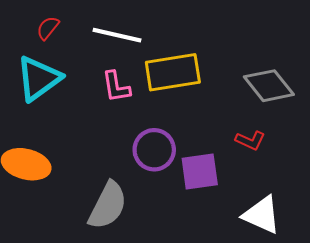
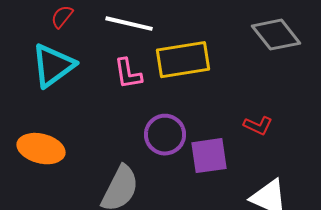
gray diamond: (269, 86) -> (276, 35), moved

